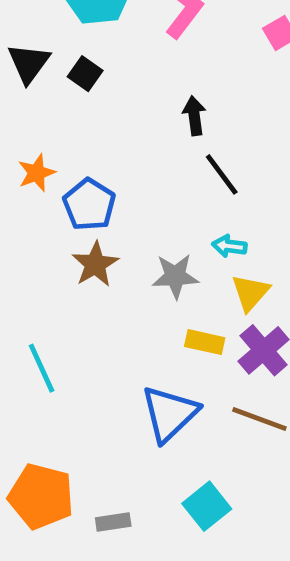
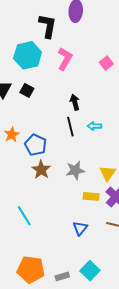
black line: (222, 174) -> (70, 127), moved, turned 30
cyan arrow: (229, 246) -> (94, 126), moved
blue triangle: (169, 414) -> (80, 228), size x0.6
cyan square: (207, 506) -> (90, 271), moved

